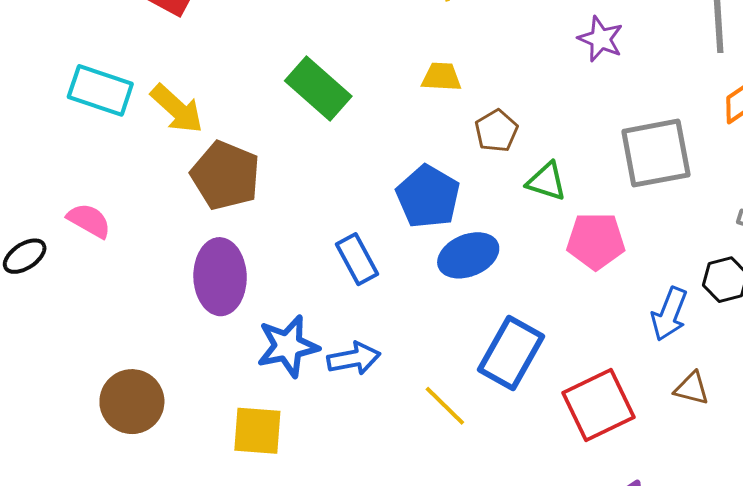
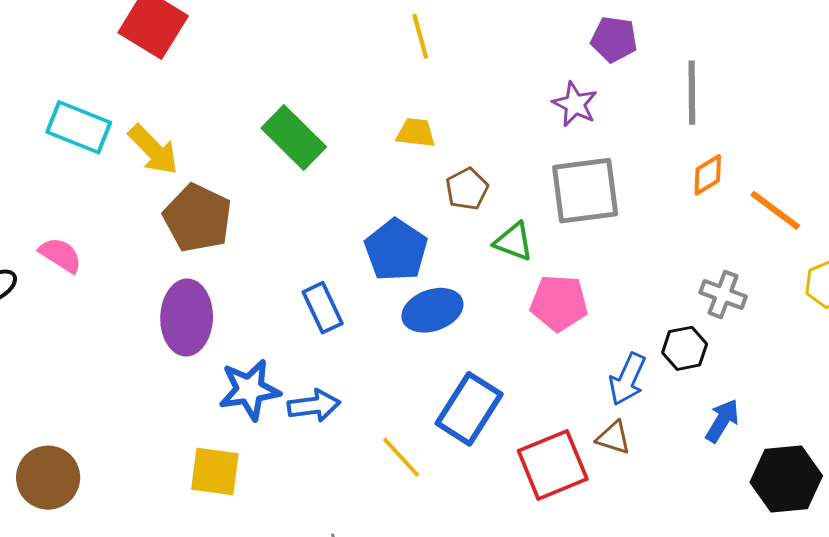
gray square: (656, 153) -> (585, 191), moved
brown triangle: (692, 388) -> (613, 438), moved
brown circle: (132, 402) -> (48, 478), moved

